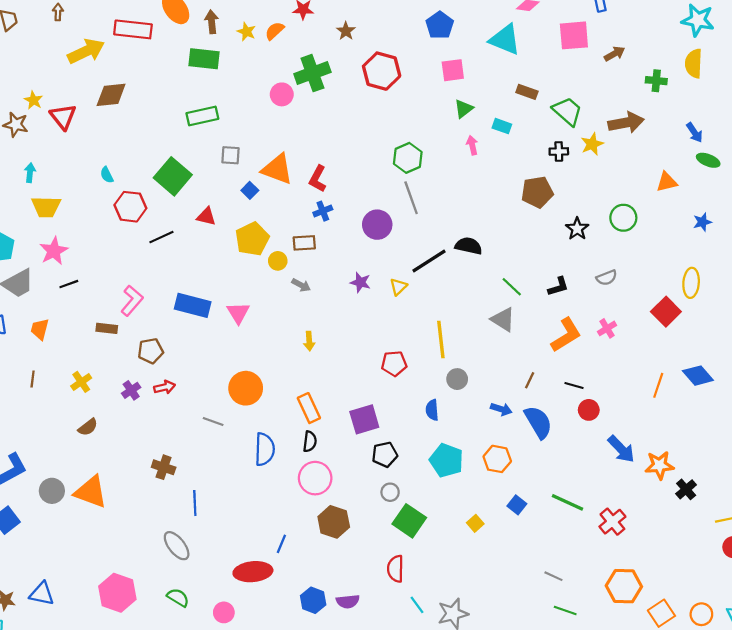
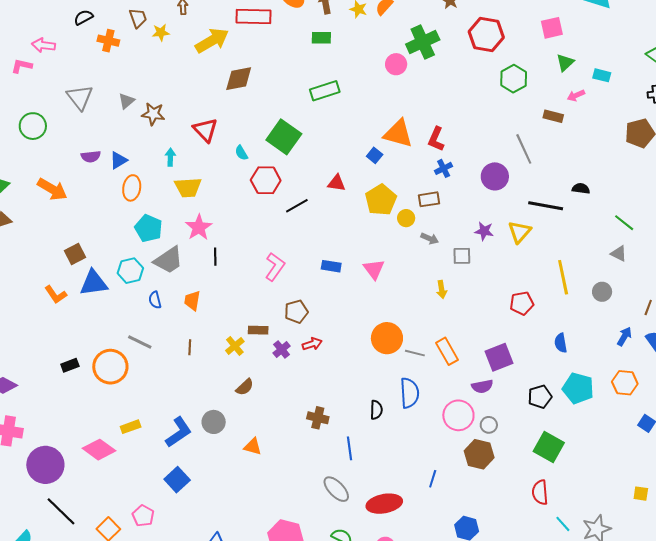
green rectangle: (204, 59) -> (321, 38), size x0.7
brown rectangle: (527, 92) -> (553, 116), moved
yellow star: (33, 100) -> (161, 32), moved, turned -30
red triangle: (63, 117) -> (205, 130), moved
pink arrow: (472, 145) -> (576, 95), turned -96
gray square: (230, 155) -> (462, 256), moved
green hexagon: (408, 158) -> (514, 79), moved
green square: (173, 176) -> (284, 137), moved
black semicircle: (469, 246) -> (581, 189), size x0.7
black line: (429, 261) -> (546, 206), turned 48
black line: (69, 284) -> (215, 257), turned -66
yellow triangle: (398, 287) -> (519, 232), size x1.4
blue rectangle: (193, 305) -> (331, 266), size x0.6
gray triangle: (503, 319) -> (619, 254), size x0.7
brown rectangle: (107, 328) -> (258, 330), moved
gray circle: (457, 379) -> (602, 292), moved
blue arrow: (501, 409) -> (624, 336), turned -72
gray line: (213, 422) -> (415, 353), moved
black semicircle: (310, 441) -> (376, 410), moved
black pentagon: (385, 455) -> (540, 397), moved
gray circle: (52, 491) -> (214, 422), moved
orange triangle: (91, 492) -> (253, 447), size x0.6
gray circle: (390, 492) -> (489, 425), moved
yellow square: (475, 523) -> (641, 494), moved, turned -35
red ellipse: (253, 572) -> (384, 504), moved
purple semicircle: (348, 601) -> (482, 386), moved

